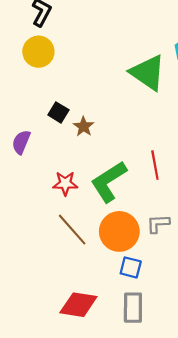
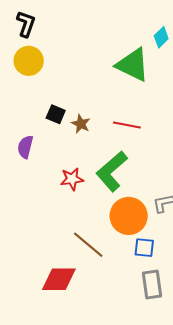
red line: (155, 165) -> (127, 125), moved, turned -60
brown line: (72, 230) -> (88, 245), moved
red diamond: (78, 305) -> (59, 279), moved

